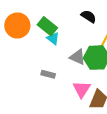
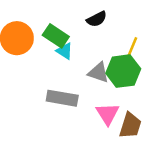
black semicircle: (89, 16) -> (97, 19), moved, turned 126
gray rectangle: (48, 74) -> (62, 98), size x1.6

